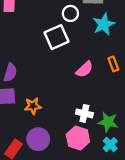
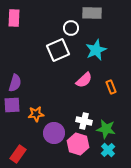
cyan star: (104, 24) -> (96, 50), moved
orange rectangle: (113, 64) -> (111, 87), moved
purple circle: (38, 139) -> (54, 133), moved

